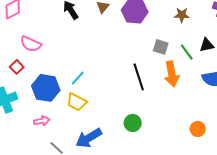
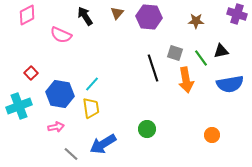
pink semicircle: (31, 44) -> (61, 35), moved
black line: (139, 77) -> (153, 68), moved
yellow trapezoid: (77, 102) -> (91, 108), turned -125

